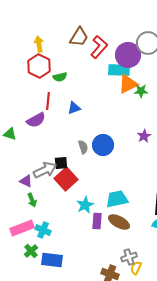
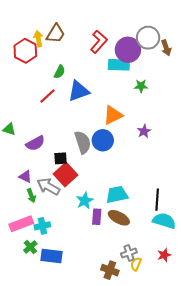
brown trapezoid: (79, 37) -> (55, 34), moved
red hexagon: (39, 66) -> (25, 51), moved
green semicircle: (60, 77) -> (60, 72), turned -48
orange triangle: (128, 84) -> (113, 115), moved
red line: (48, 101) -> (47, 96), turned 42
blue triangle: (74, 108) -> (79, 91), moved, size x1.6
purple semicircle: (36, 120) -> (35, 143), moved
gray semicircle: (83, 147) -> (83, 142), size x1.6
gray arrow: (45, 170) -> (48, 187), moved, turned -125
cyan cross: (43, 230) -> (42, 226), turned -35

